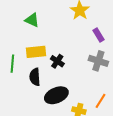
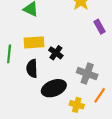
gray cross: (98, 61) -> (87, 74), moved

